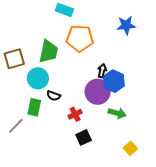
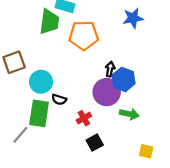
green trapezoid: (49, 52) -> (49, 22), moved
green rectangle: (34, 107) -> (39, 113), size x1.4
yellow square: (130, 148) -> (146, 151), turned -32

